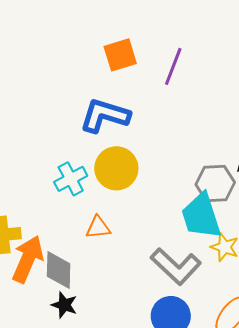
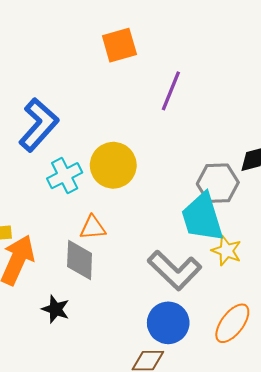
purple line: (173, 66) -> (171, 91), moved
blue L-shape: (105, 115) -> (39, 125), moved, turned 114
gray diamond: (59, 270) -> (80, 260), moved

